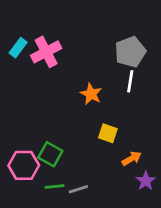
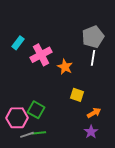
cyan rectangle: (18, 48) -> (18, 43), moved
pink cross: (46, 52) -> (41, 55), moved
purple star: (146, 181) -> (91, 132), moved
gray line: (78, 189) -> (27, 135), moved

